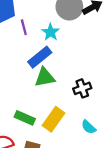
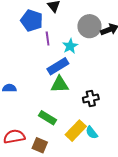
green rectangle: (25, 118) -> (48, 118), moved
yellow rectangle: (54, 119) -> (76, 131), moved

